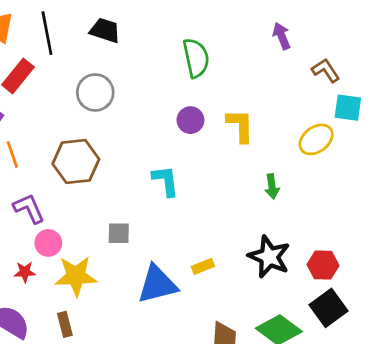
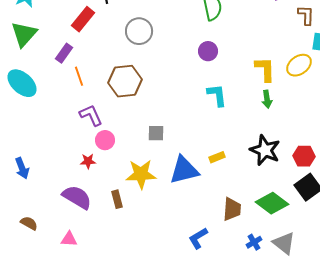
brown L-shape: (326, 70) -> (306, 15), turned 35
yellow L-shape: (240, 126) -> (265, 69), moved
cyan L-shape: (166, 181) -> (217, 95), moved
yellow star: (76, 276) -> (141, 174), moved

